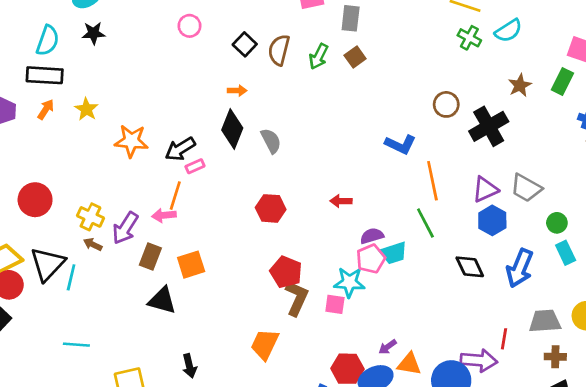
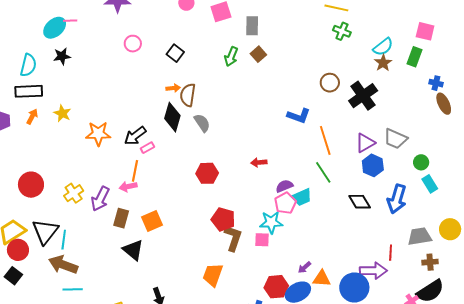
cyan semicircle: (508, 31) -> (383, 47), moved
brown semicircle: (279, 50) -> (188, 95), moved
yellow cross: (90, 217) -> (74, 193), turned 36
brown arrow: (93, 244) -> (63, 265), moved, size x2.0
black triangle: (162, 300) -> (133, 250), turned 30

